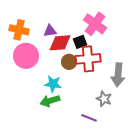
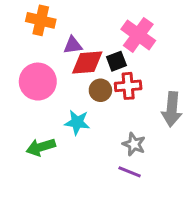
orange cross: (19, 30) -> (41, 20), moved
red cross: (88, 59) -> (128, 86), size x0.7
gray star: (104, 99) -> (134, 144), moved
green arrow: (50, 101) -> (41, 147), moved

